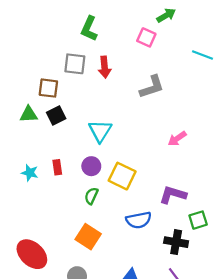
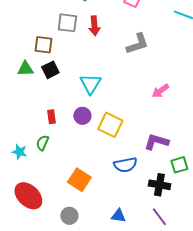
cyan star: (30, 173) -> (19, 152), moved
green semicircle: (91, 196) -> (42, 143), moved

